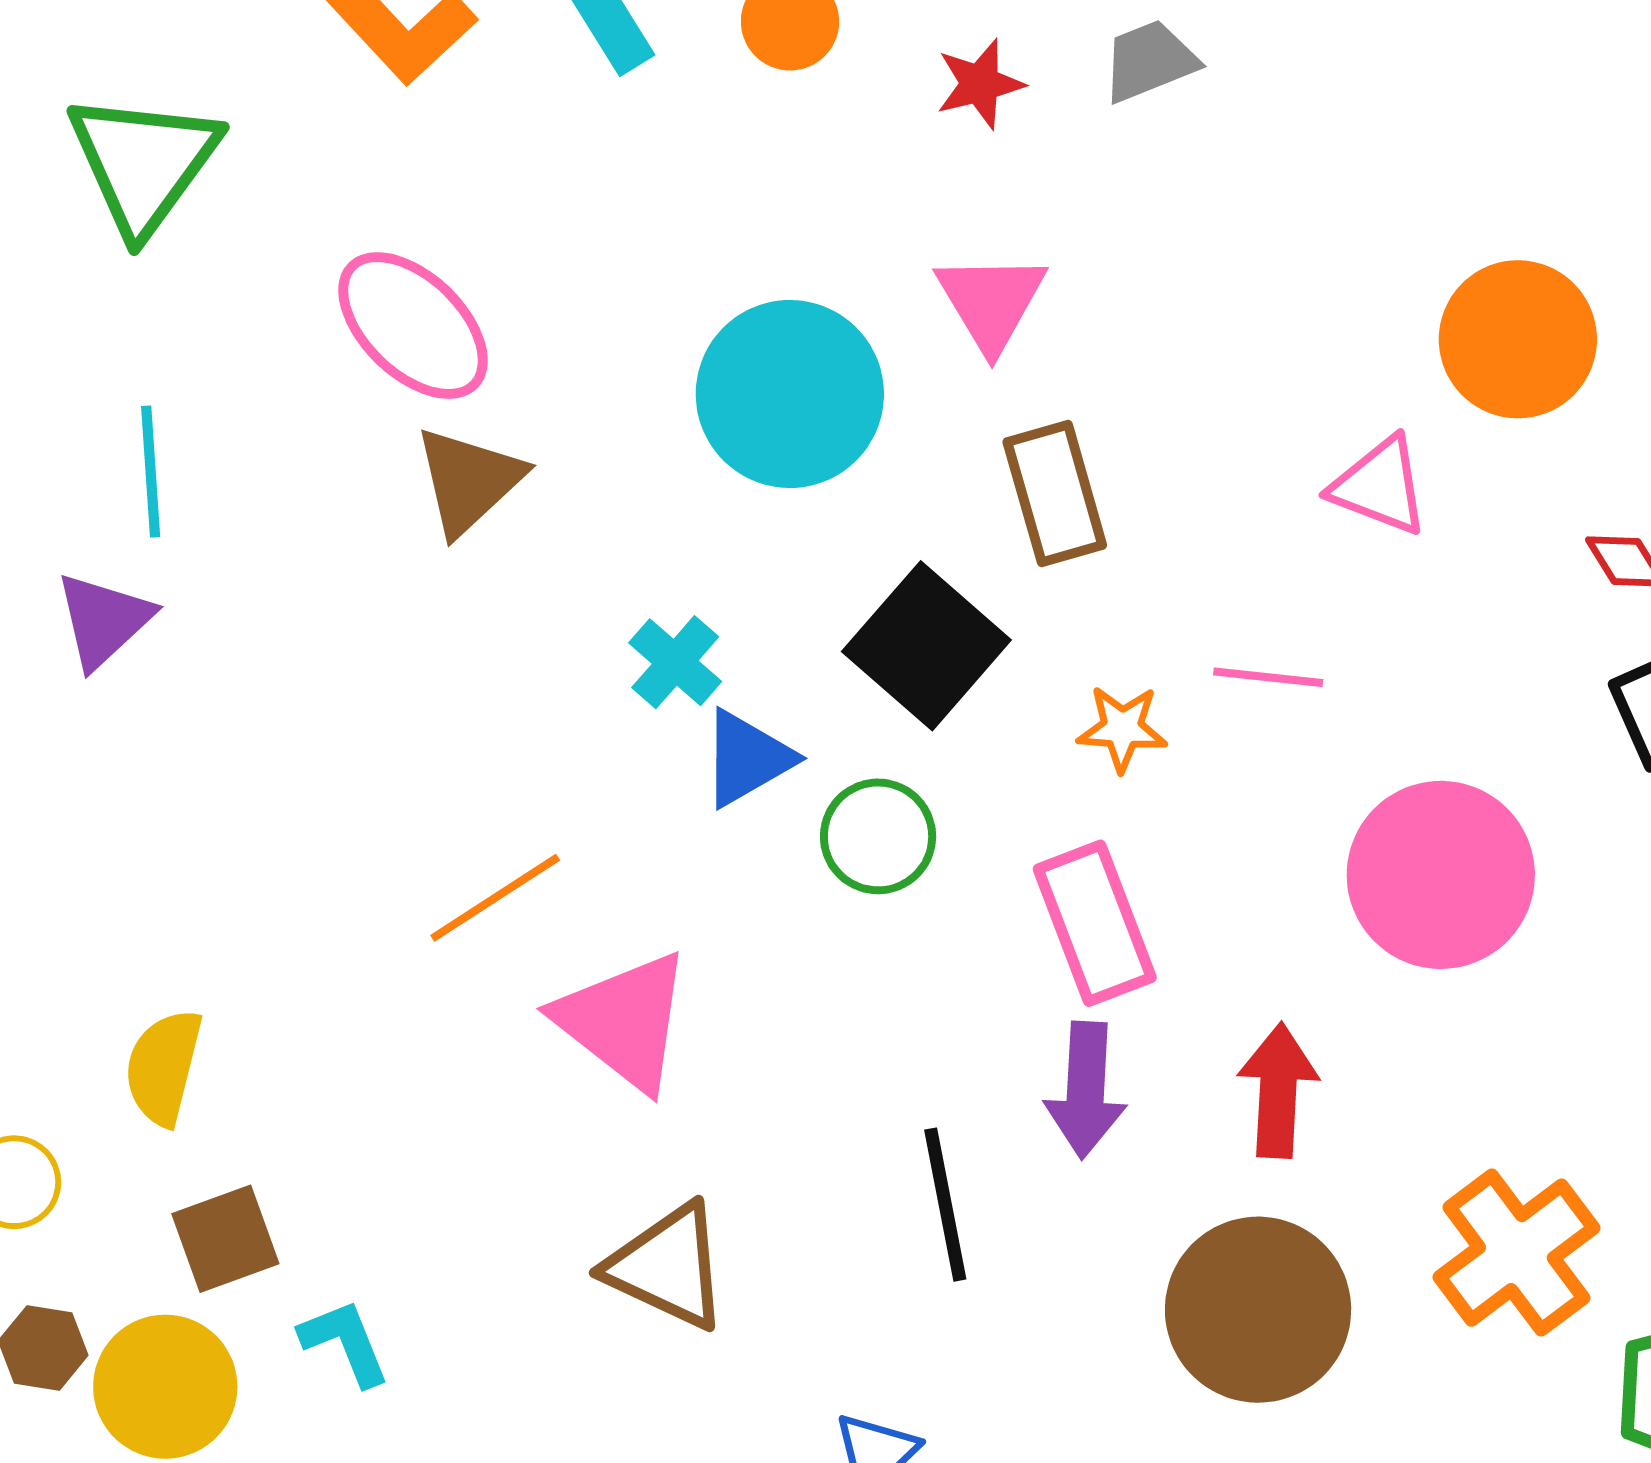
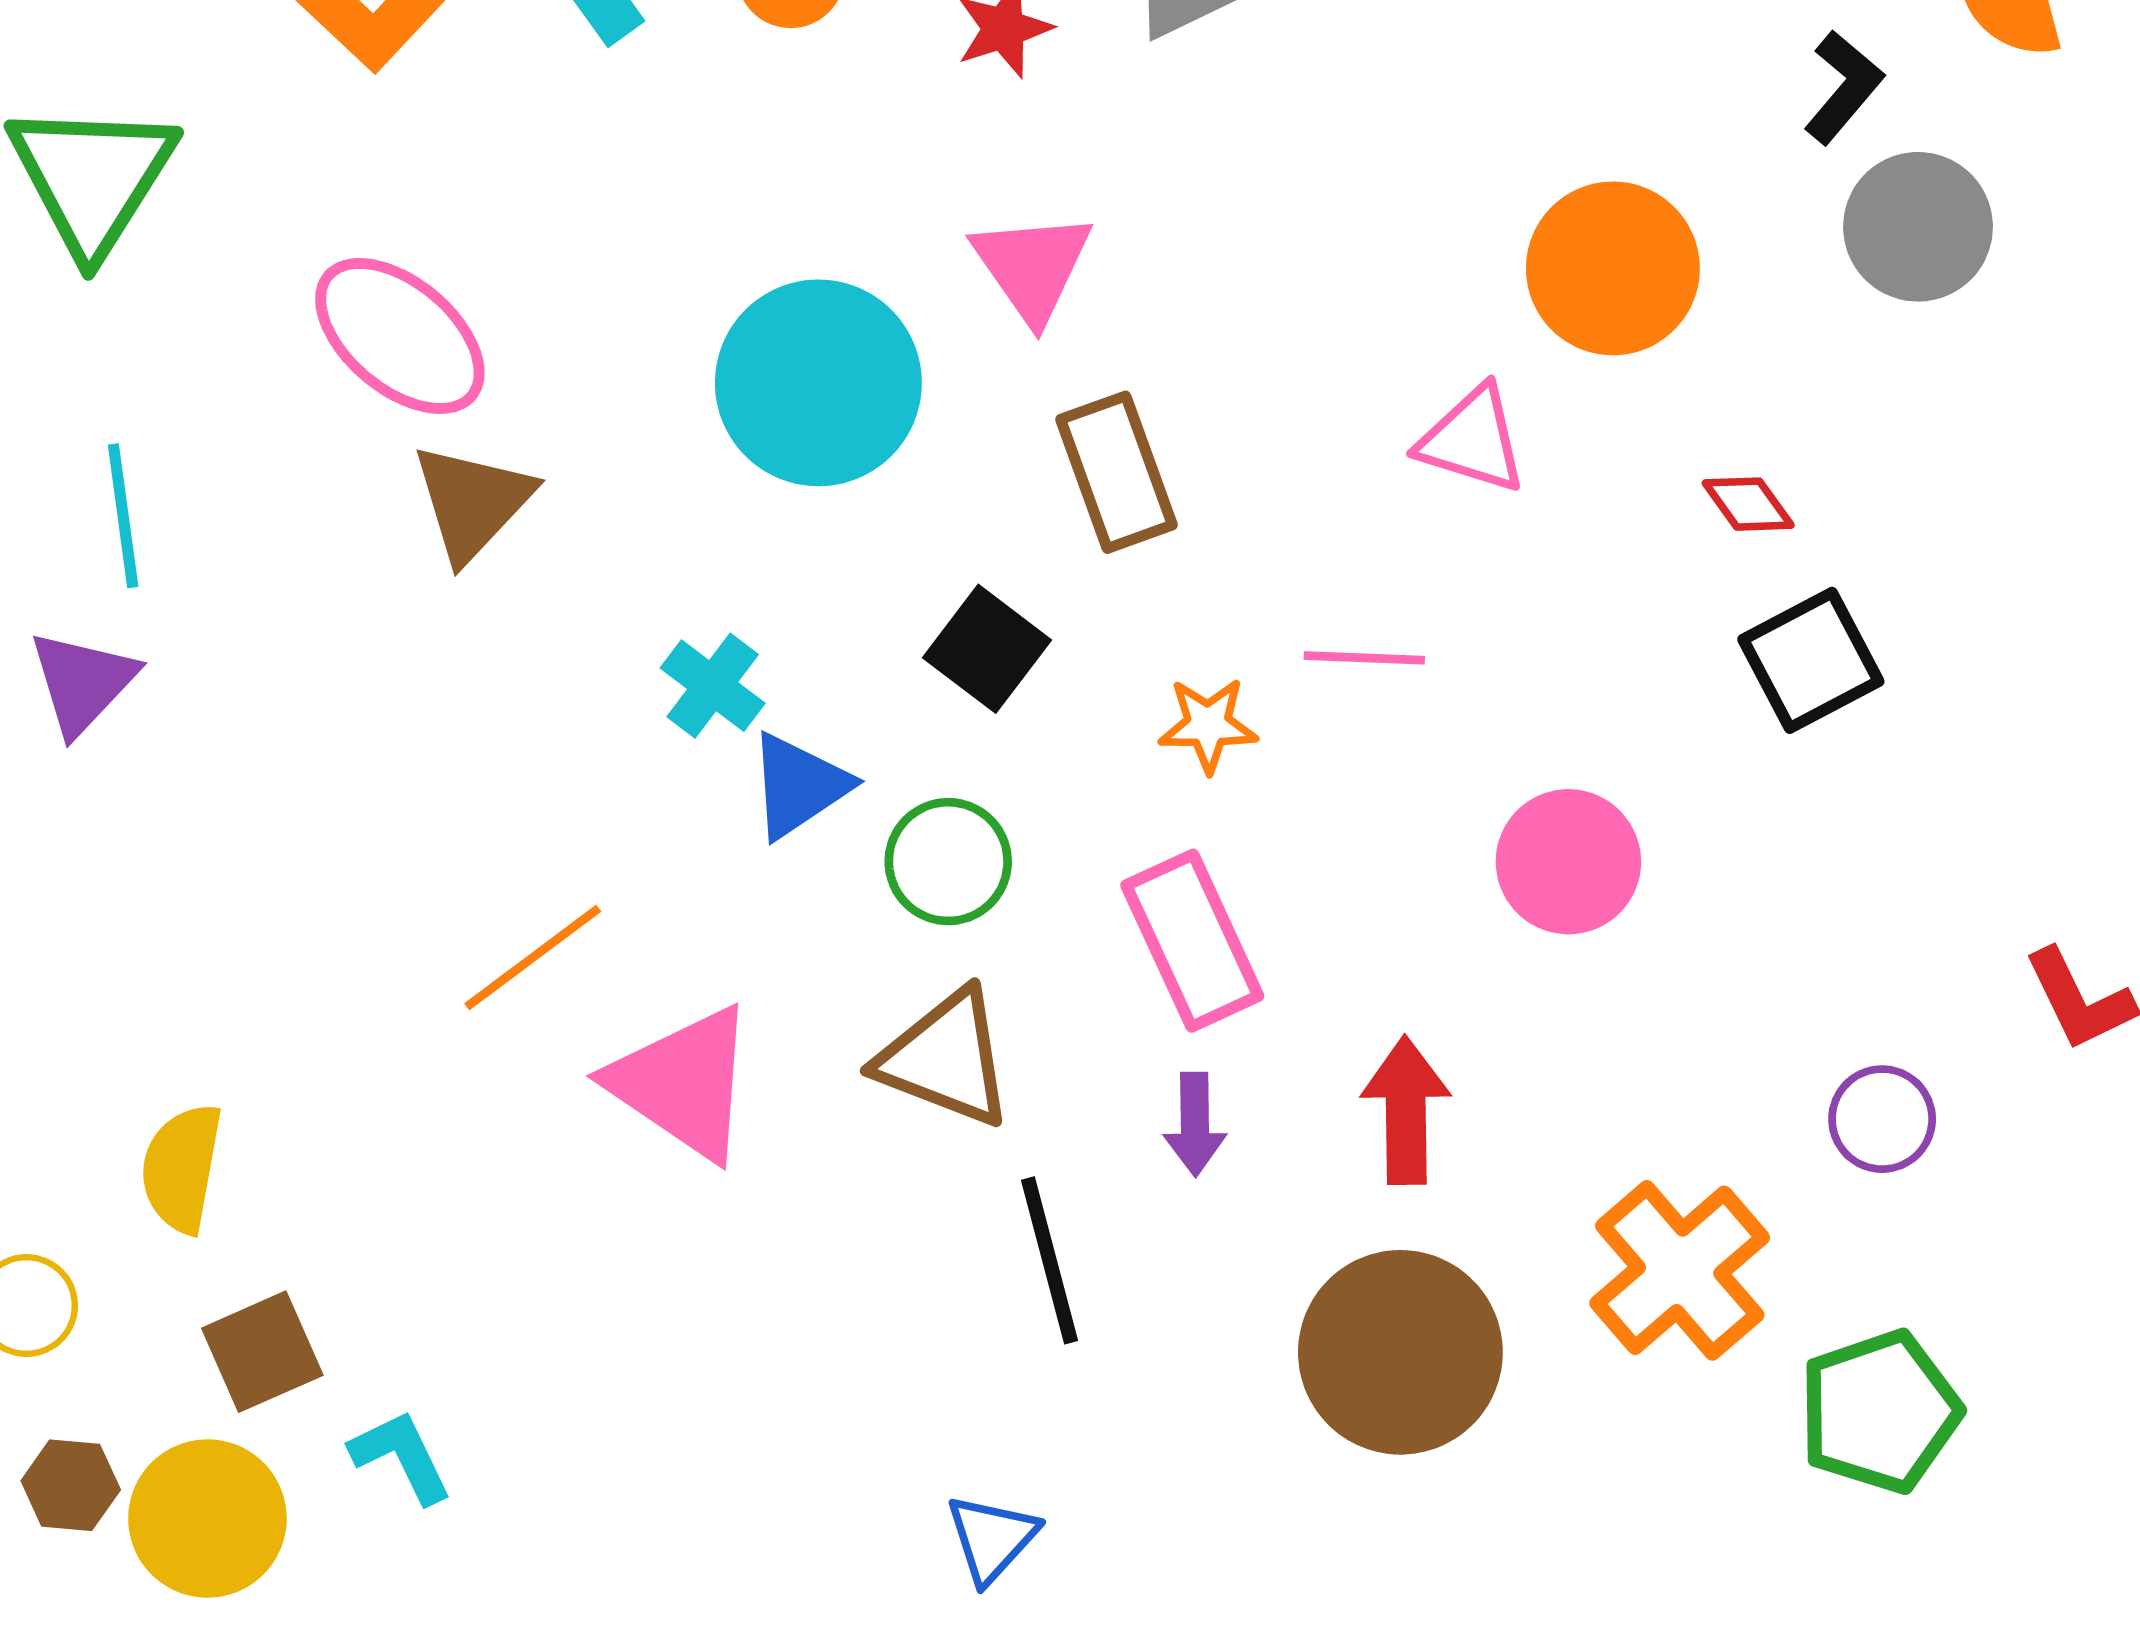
black square: (926, 646) -> (987, 649), size x0.7
pink circle: (1441, 875) -> (1568, 862), size x0.7
purple arrow: (1086, 1090) -> (1195, 1124), size x0.7
brown triangle: (667, 1267) -> (945, 1058), moved

